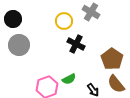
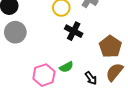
brown semicircle: (116, 84) -> (114, 72), turned 78

